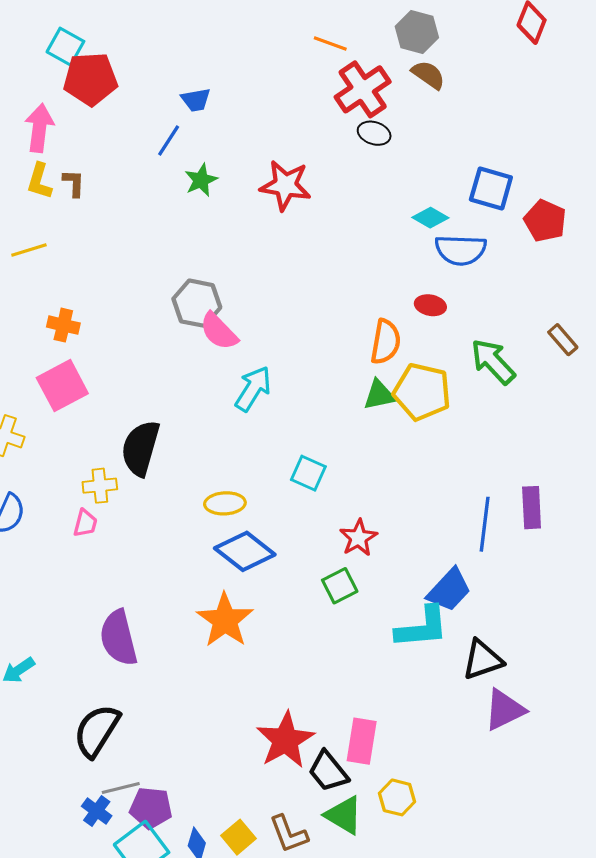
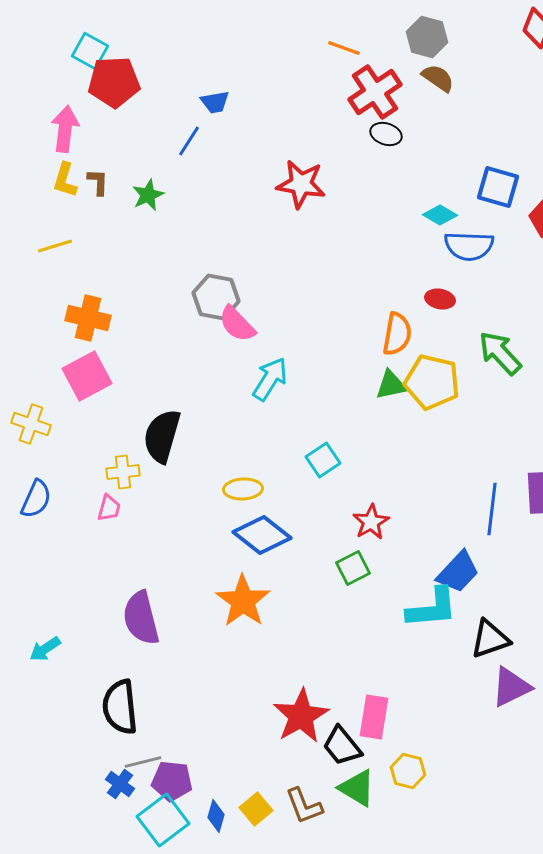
green star: (201, 180) -> (148, 195), moved
orange cross: (63, 325) -> (88, 318), size x1.4
cyan square: (308, 473) -> (323, 460), turned 32
black semicircle: (97, 731) -> (120, 707), turned -38

